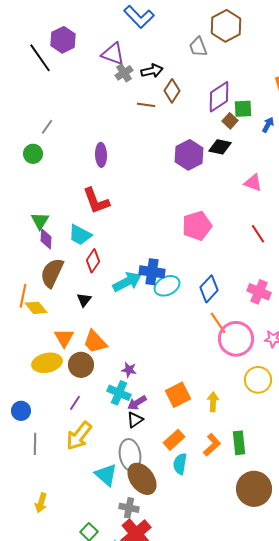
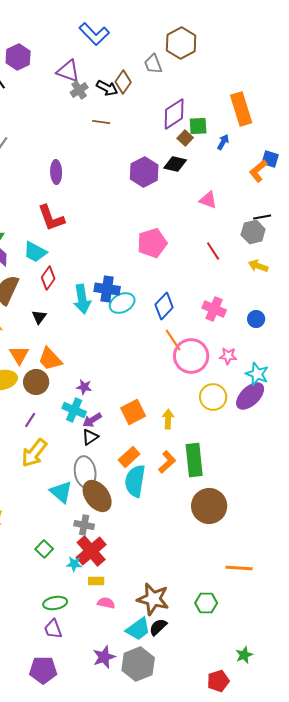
black arrow: (152, 71) -> (107, 88), turned 40
brown diamond: (172, 91) -> (123, 82), moved
cyan arrow: (127, 282) -> (82, 299), turned 108
green rectangle: (239, 443) -> (194, 460), size x1.4
cyan semicircle: (180, 464) -> (135, 481), size x1.5

